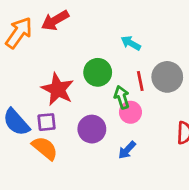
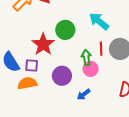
cyan arrow: (131, 43) -> (99, 21), size x1.5
green circle: (98, 72) -> (65, 30), moved
orange semicircle: (45, 148) -> (27, 83), turned -60

